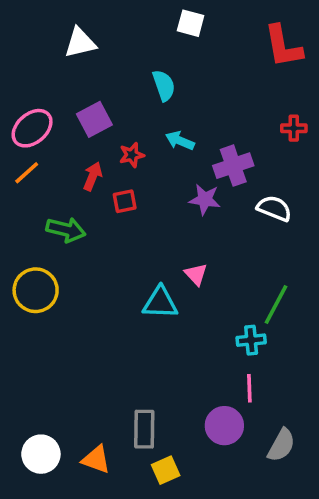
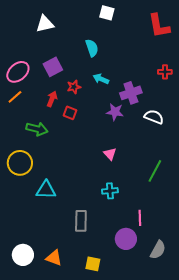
red square: (125, 201) -> (70, 113), turned 32
cyan triangle: (160, 303) -> (46, 190), moved
cyan cross: (251, 340) -> (110, 191), moved
gray rectangle: (144, 429) -> (81, 221), moved
yellow square: (166, 470) -> (93, 264), turned 35

